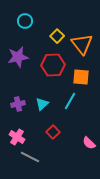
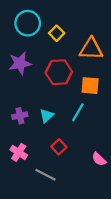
cyan circle: (25, 21) -> (28, 23), size x1.5
yellow square: (57, 36) -> (57, 33), moved
orange triangle: (82, 44) -> (91, 49), turned -50
gray line: (30, 157) -> (45, 175), moved

